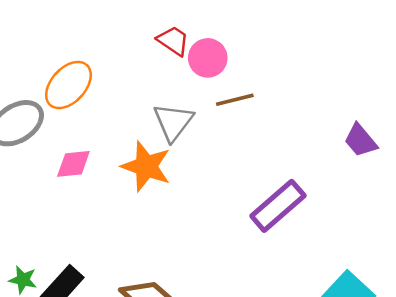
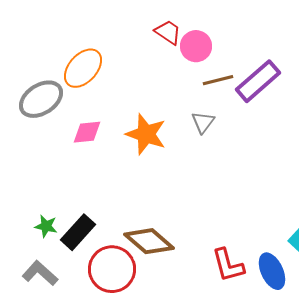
gray triangle: (173, 122) -> (203, 122), moved, size x0.7
purple rectangle: (278, 206) -> (258, 81), moved

